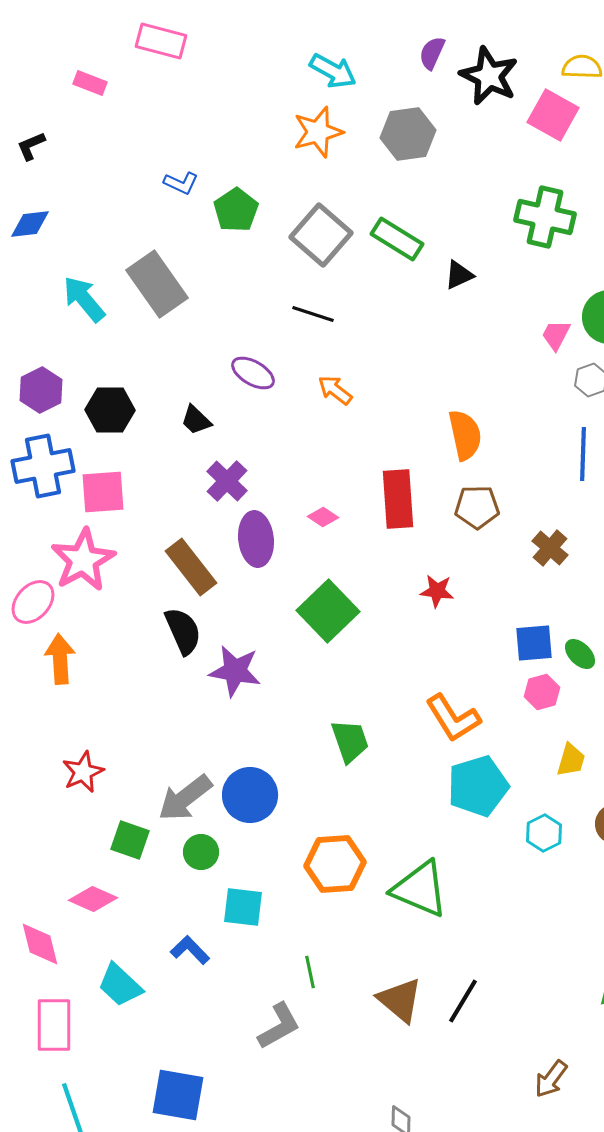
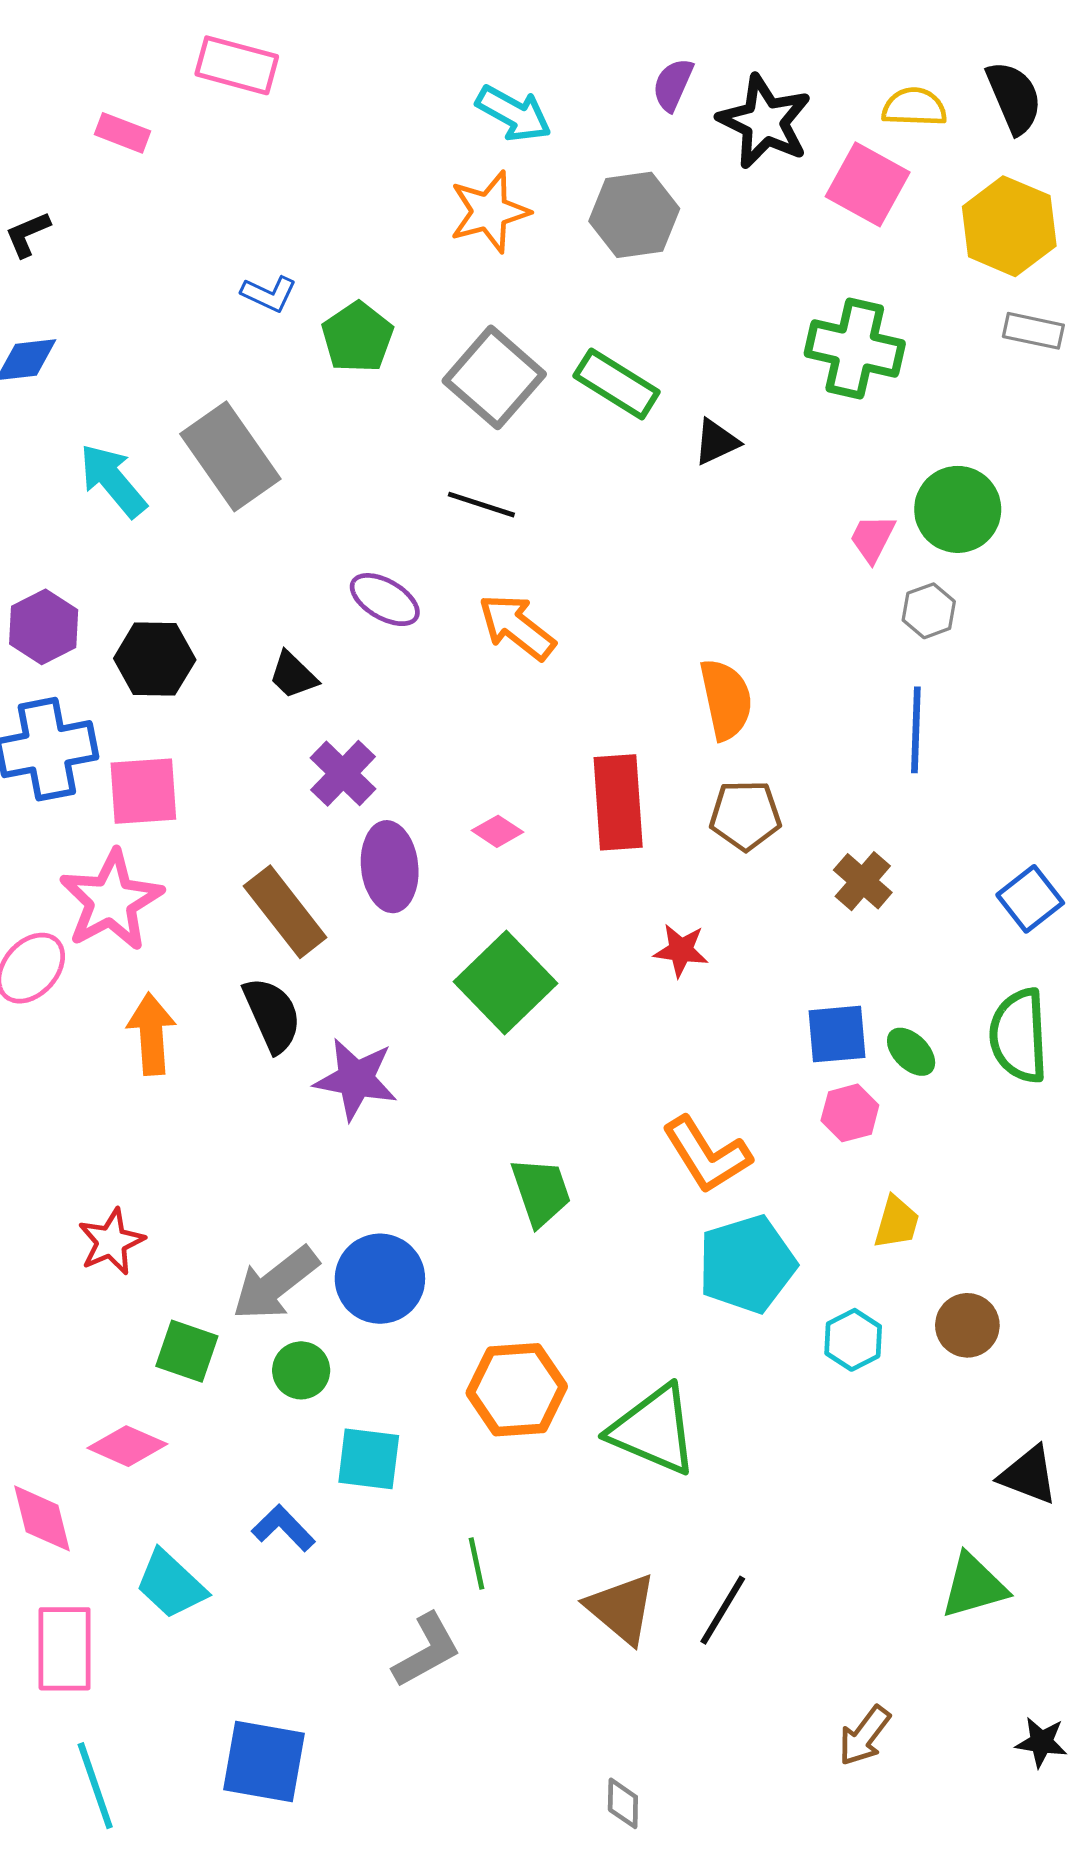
orange arrow: (335, 390) -> (517, 627), size x1.4
orange arrow: (60, 659) -> (151, 1034), moved

